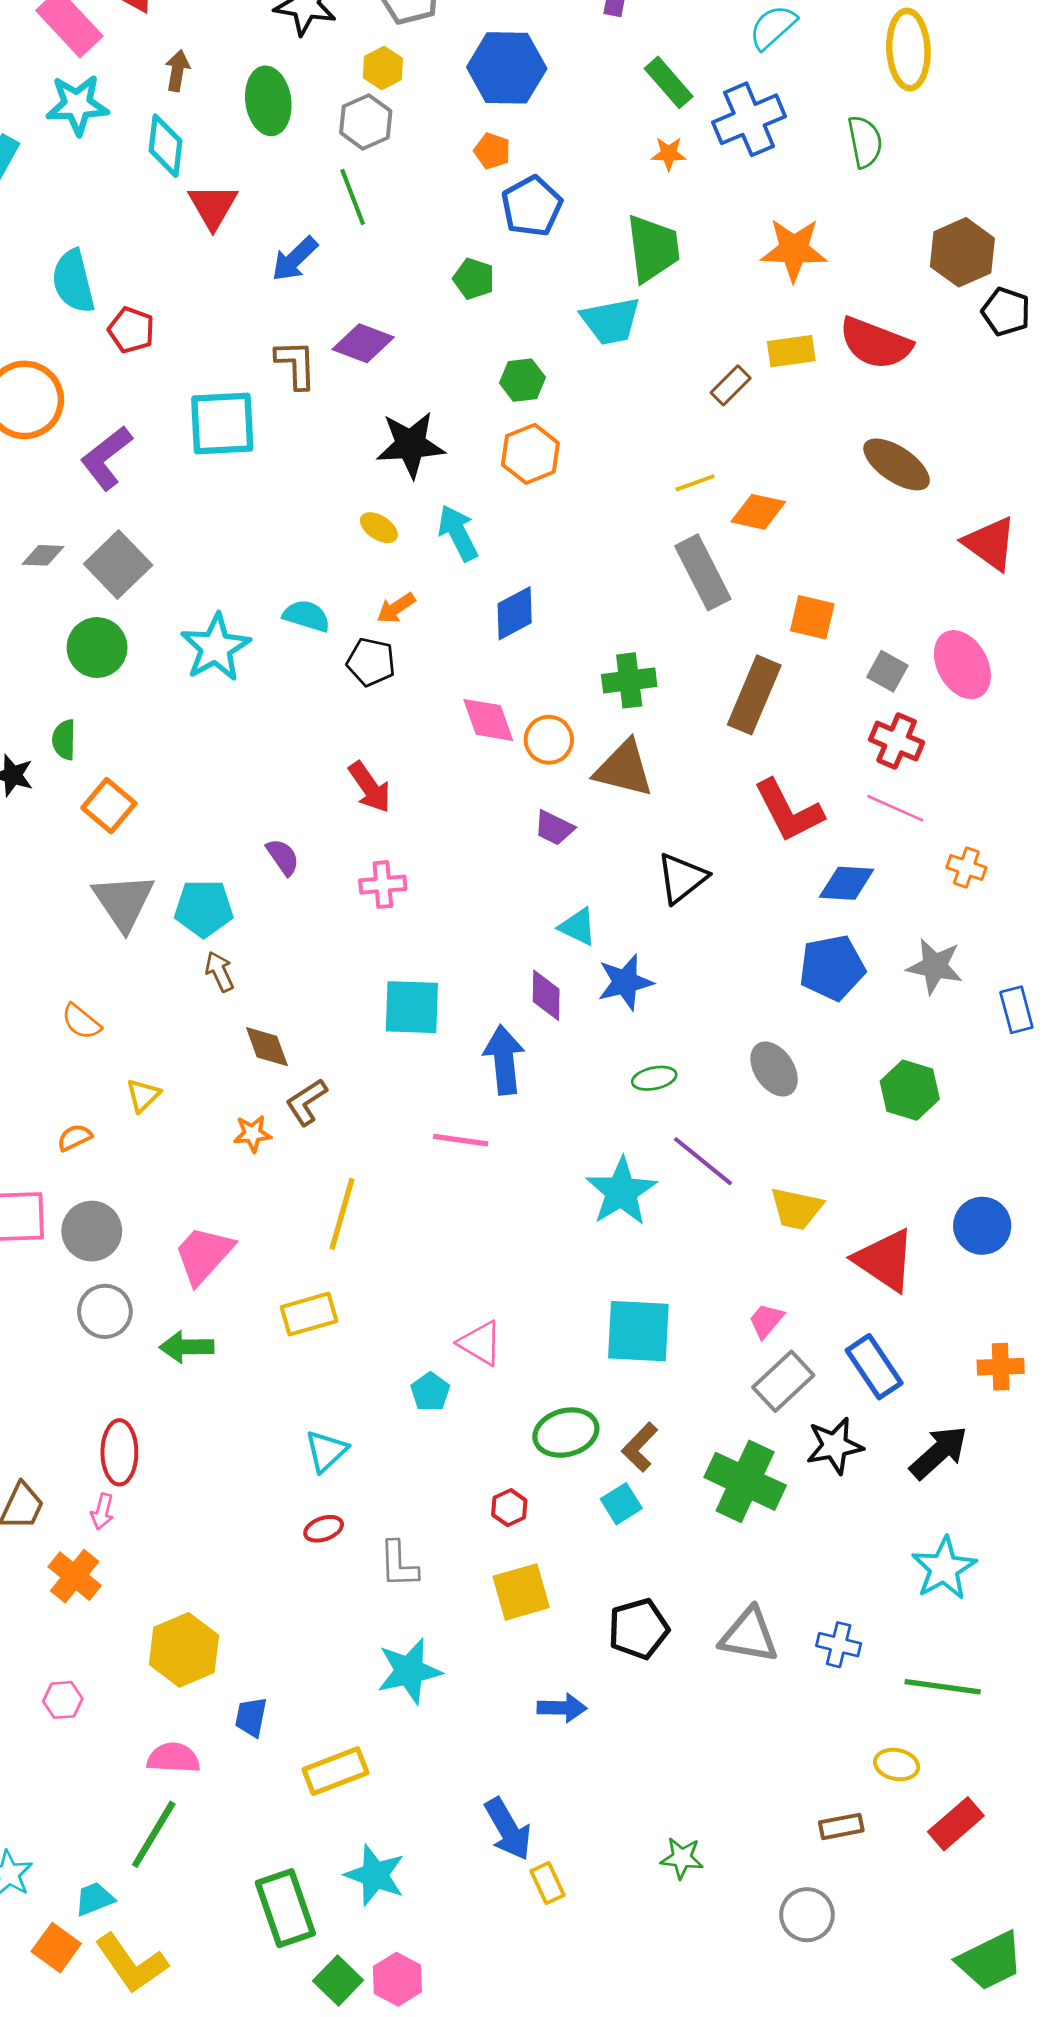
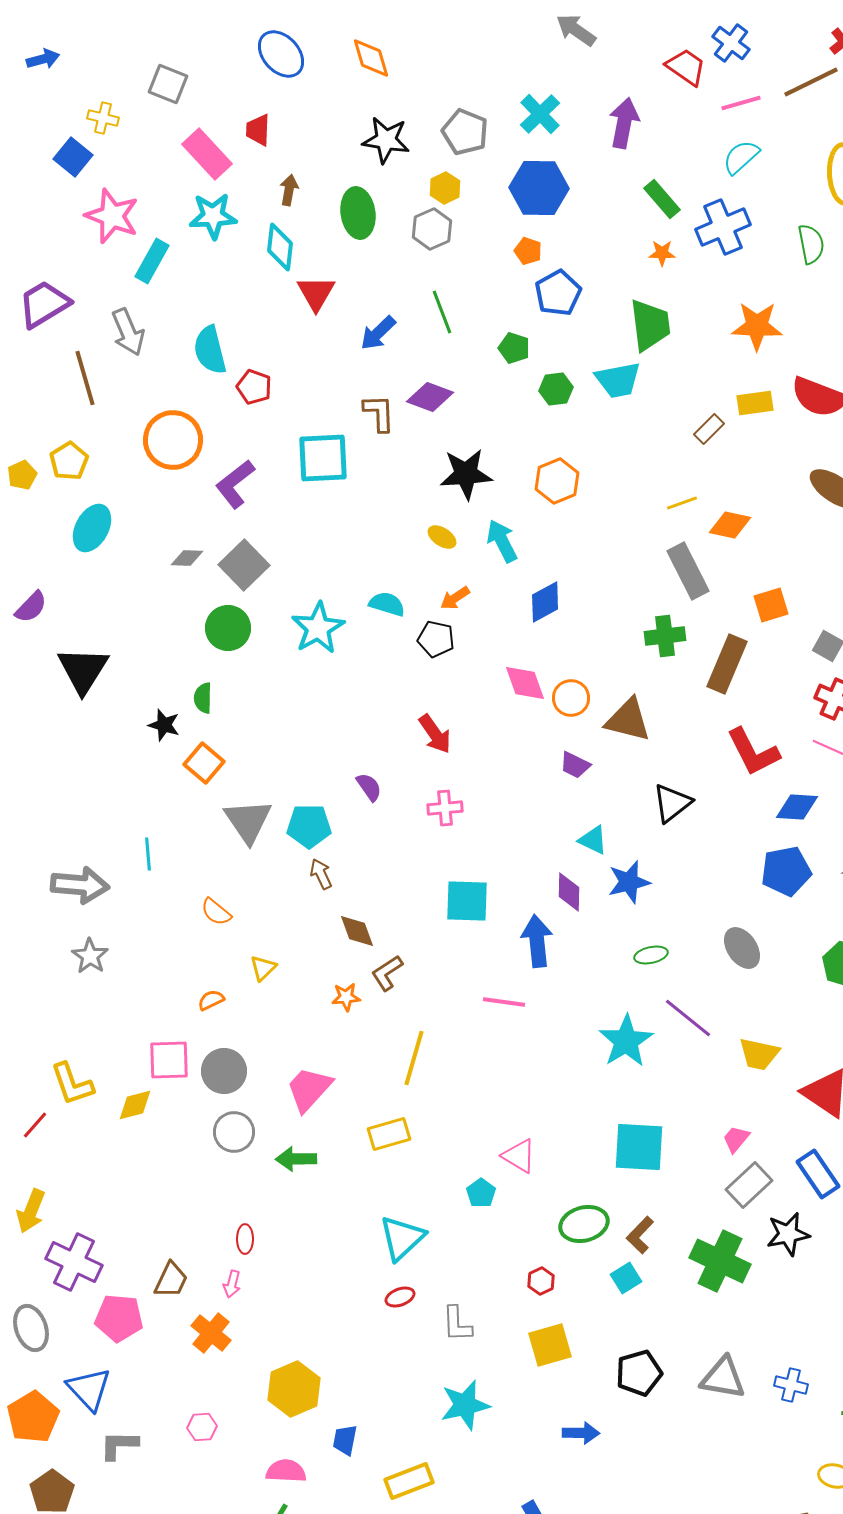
green line: (353, 197) -> (442, 312), moved
green hexagon: (522, 380) -> (556, 389), moved
orange square: (812, 617) -> (771, 605), turned -30
green cross: (629, 680) -> (665, 636), moved
orange square: (109, 806) -> (204, 763), moved
cyan triangle: (326, 1451) -> (402, 1238), size x1.4
red ellipse: (119, 1452) -> (245, 1239), size x0.6

